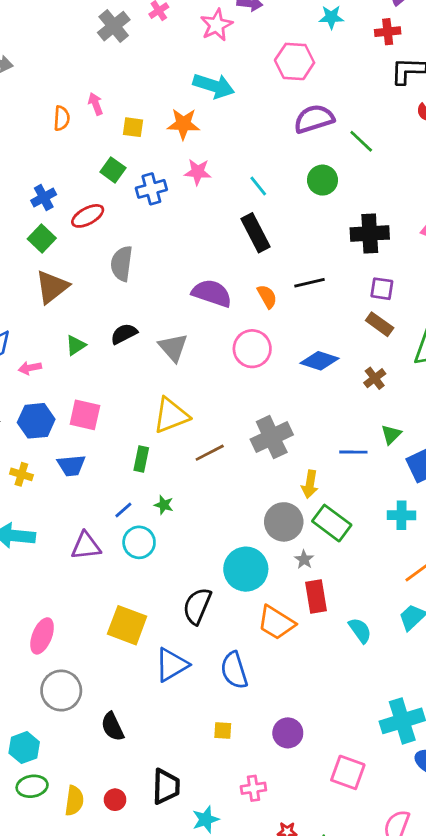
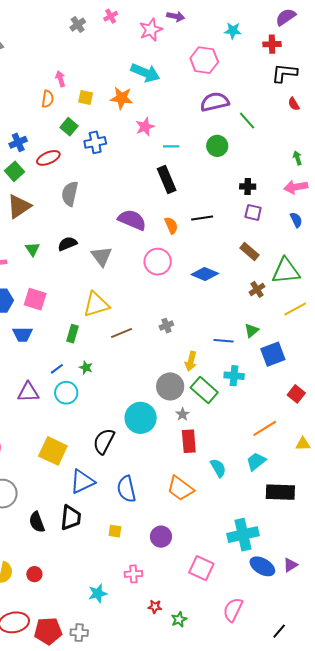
gray cross: (114, 26) -> (78, 25), size x0.7
orange semicircle: (62, 118) -> (48, 99), moved
pink star: (198, 172) -> (145, 127), moved, turned -30
cyan line: (258, 186) -> (171, 146), turned -56
black cross: (370, 233) -> (248, 187), size x0.6
purple square: (382, 289) -> (253, 212), moved
green triangle: (76, 345) -> (32, 249), turned -35
brown cross: (375, 378) -> (257, 289), moved
gray cross: (272, 437) -> (166, 326), size x0.5
cyan cross: (401, 515) -> (234, 376), moved
orange trapezoid: (276, 623) -> (180, 488), moved
black trapezoid: (166, 787) -> (71, 518), moved

